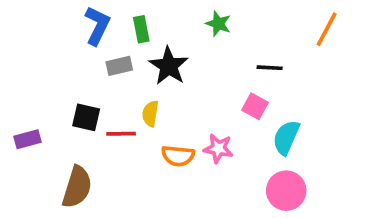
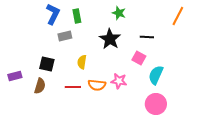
black star: (169, 66) -> (110, 39), moved
red line: (121, 134) -> (73, 87), moved
brown semicircle: (77, 187) -> (40, 86), moved, size x0.7

